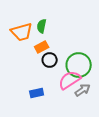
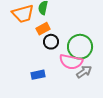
pink semicircle: (70, 80) -> (71, 62), turned -135

